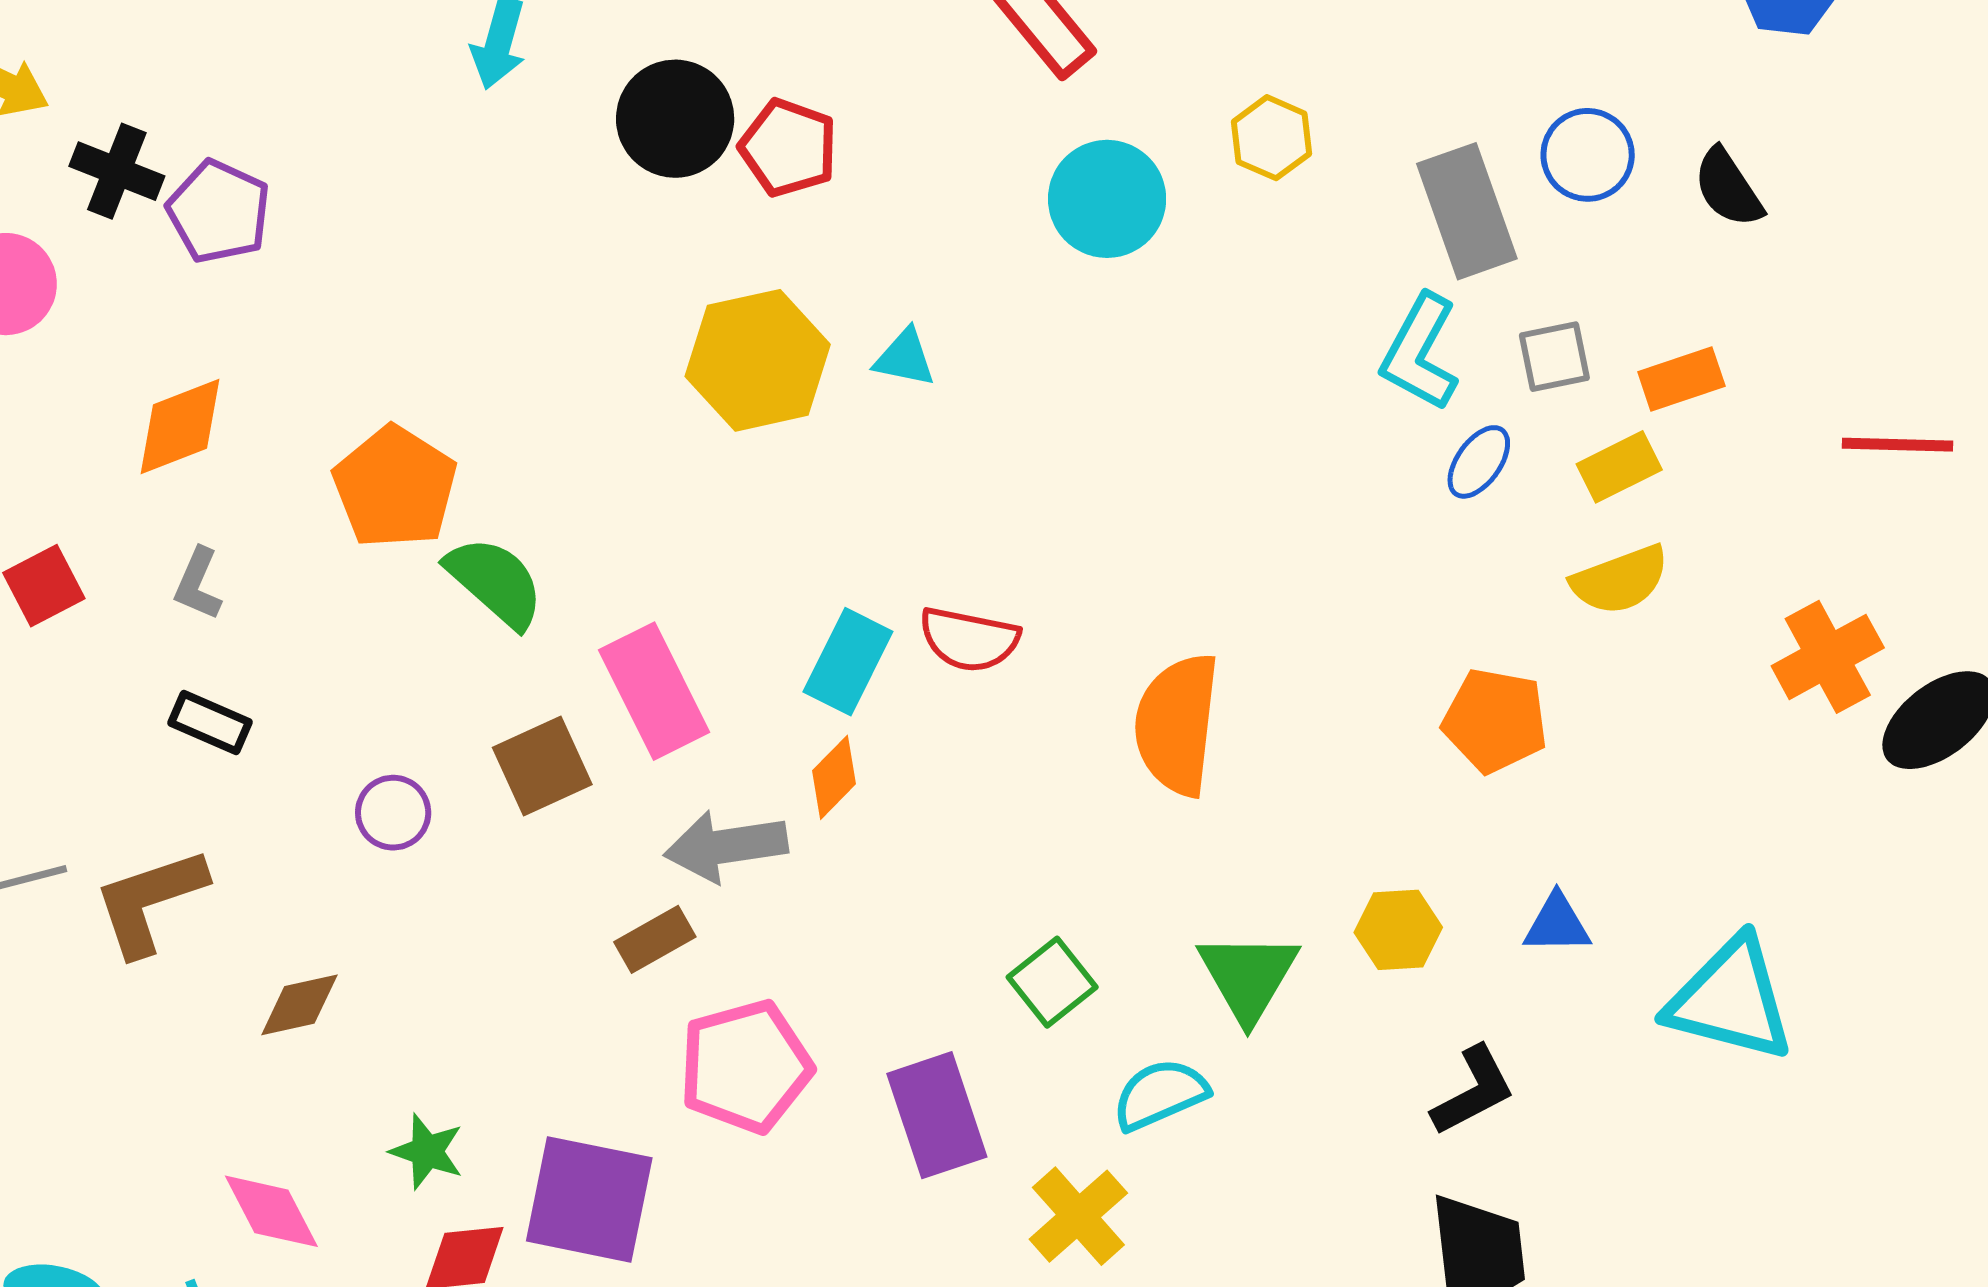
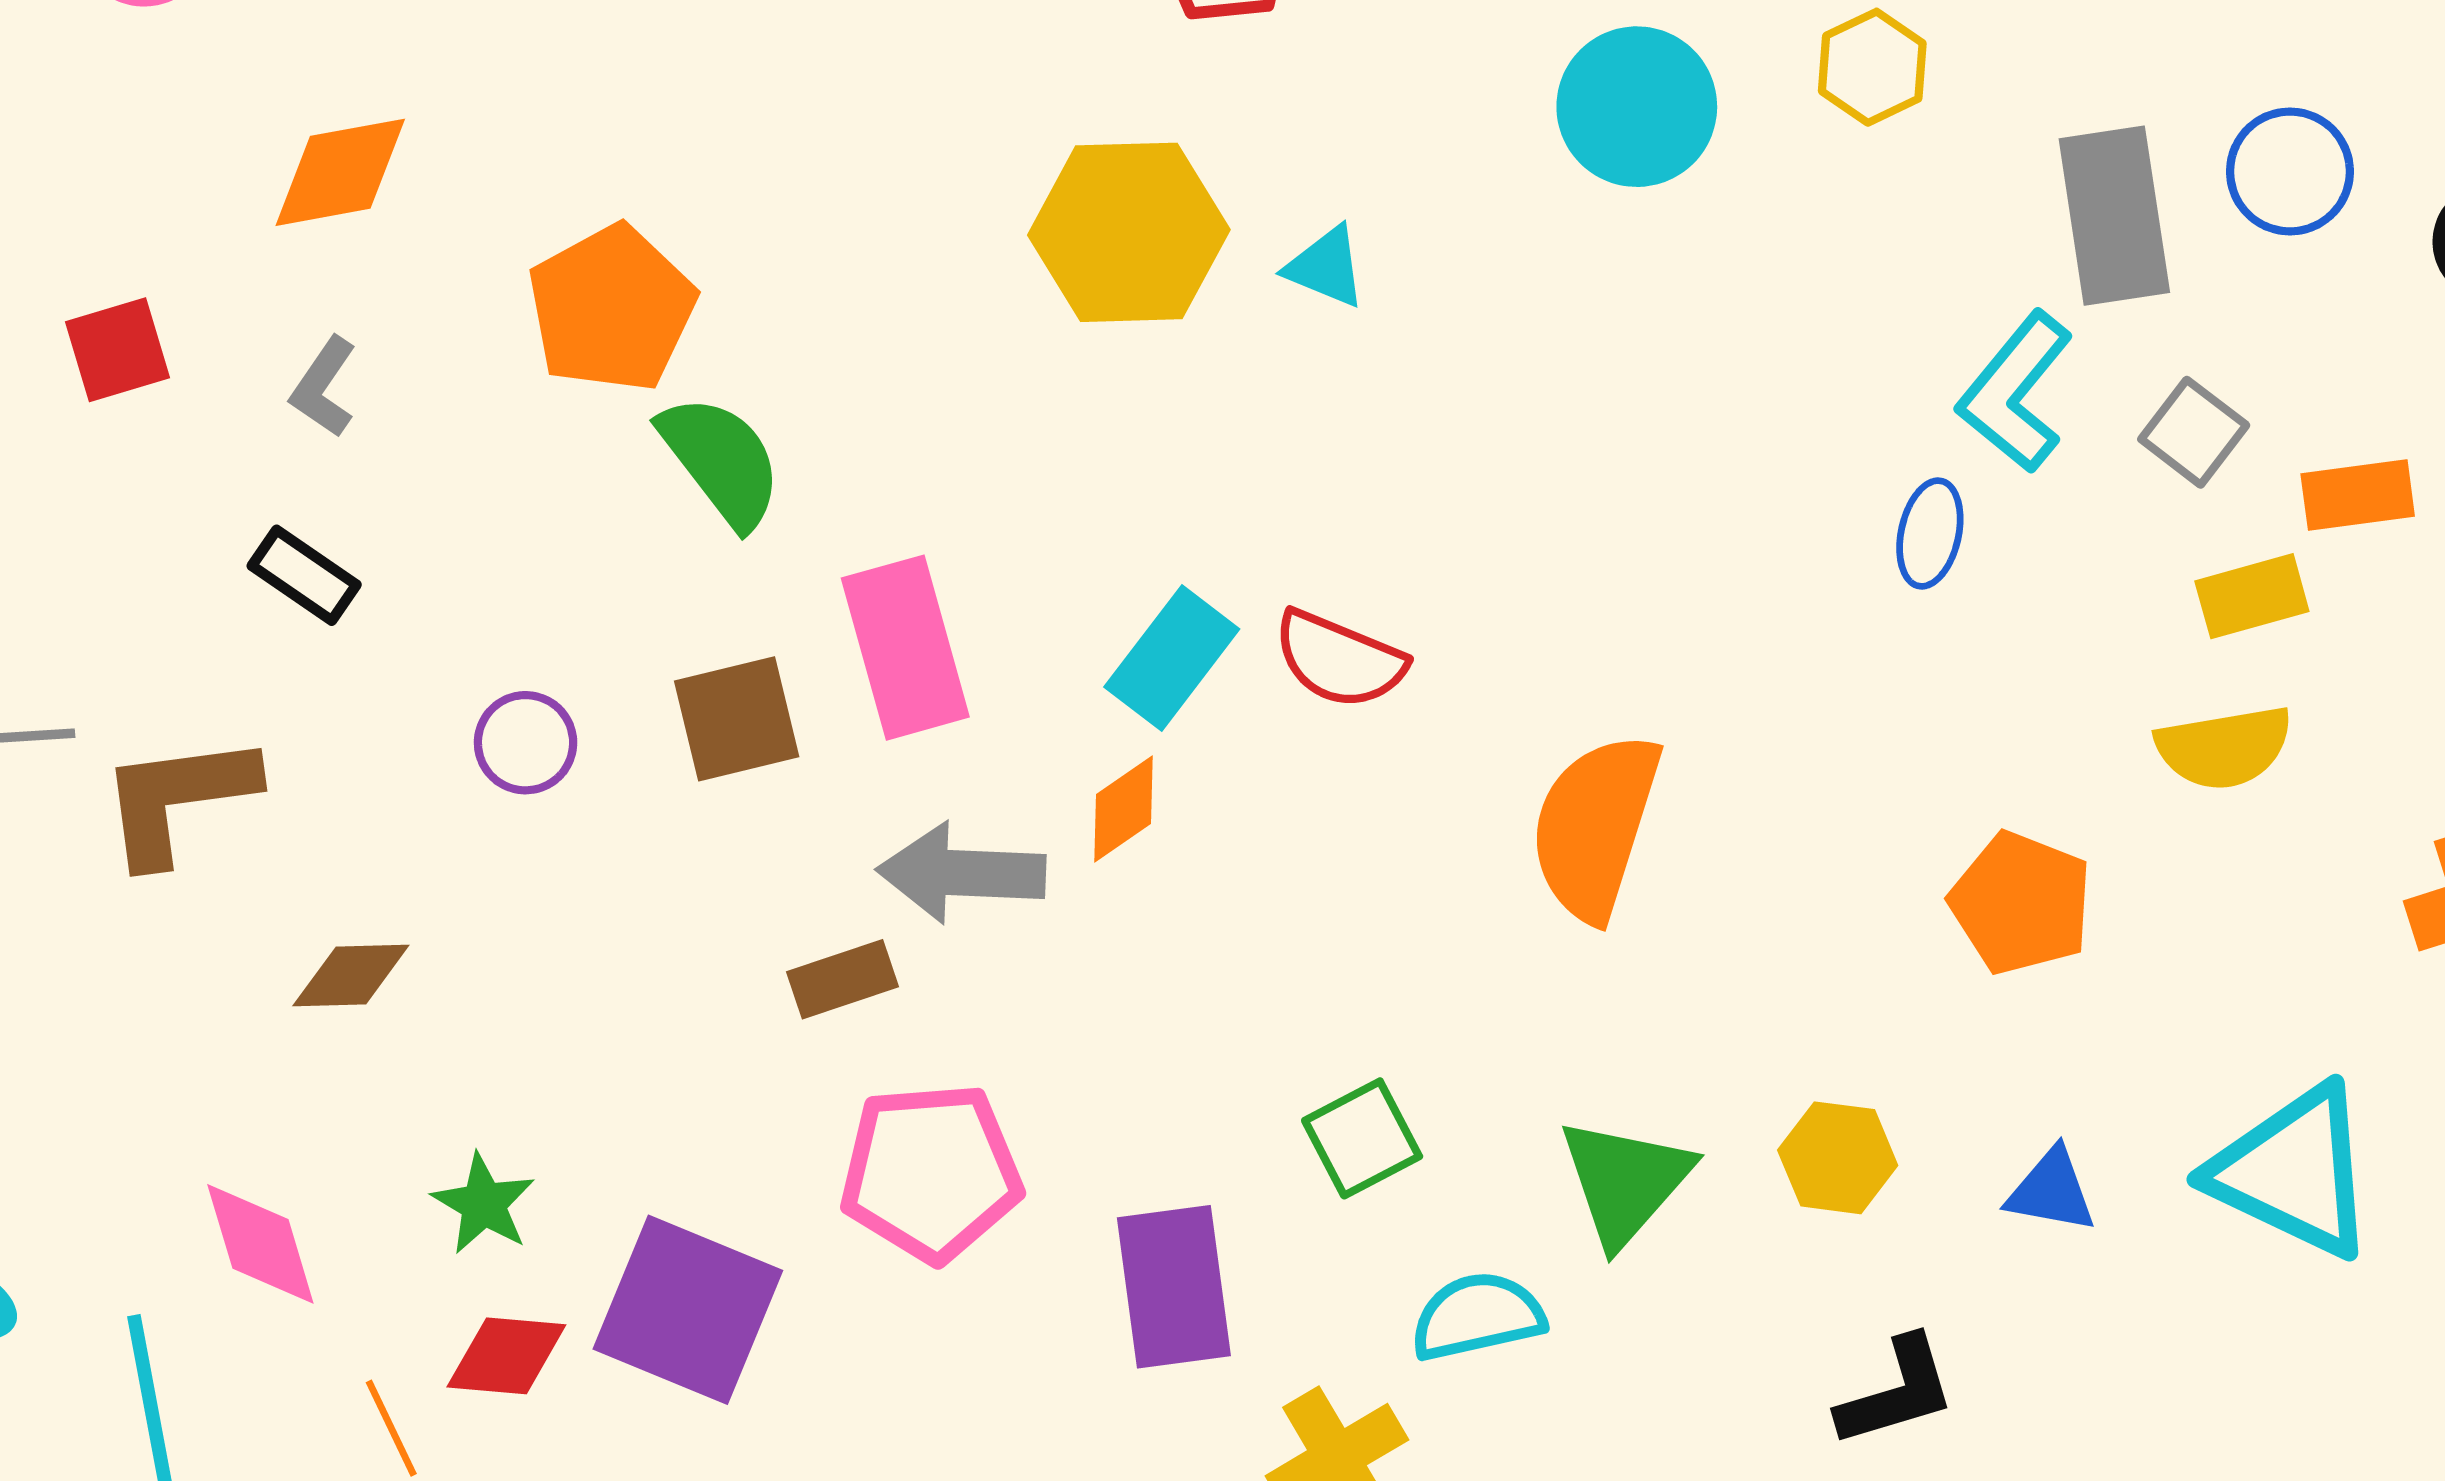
gray square: (1554, 357) -> (2194, 432), turned 38
blue ellipse: (1479, 462) -> (1930, 533), moved, turned -34
cyan triangle: (1731, 999) -> (2293, 1172), moved

